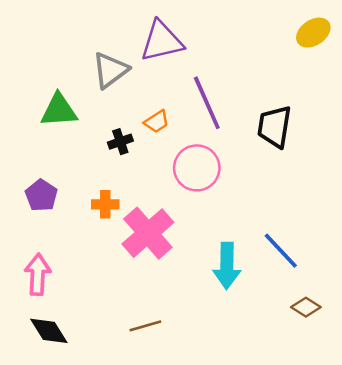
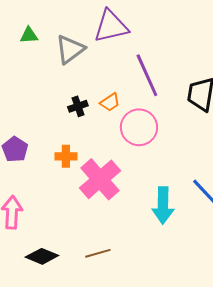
green triangle: (59, 110) -> (29, 35), moved, size x0.6
orange trapezoid: (157, 122) -> (110, 102), moved
black diamond: (49, 331) -> (42, 256), moved, turned -36

